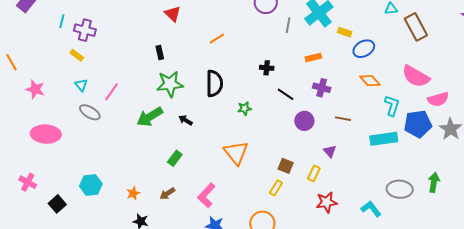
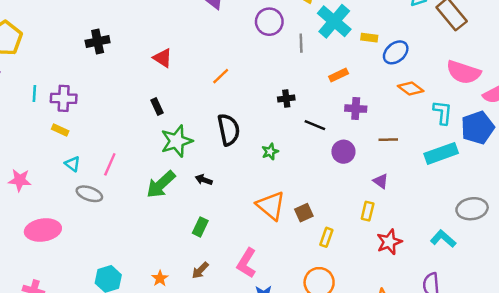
brown square: (286, 166) -> (304, 213), moved, turned -35

